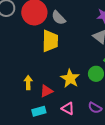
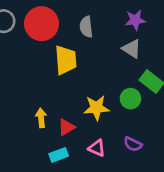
gray semicircle: (59, 18) -> (86, 27), moved, turned 42
yellow star: (70, 78) -> (96, 108), turned -30

